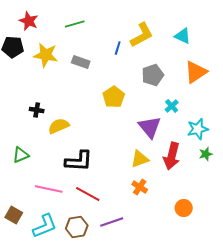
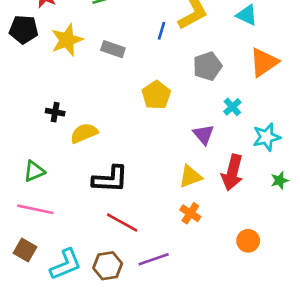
yellow star: (46, 55) -> (67, 40), turned -30
purple triangle: (150, 127) -> (203, 134), size x0.7
green star: (206, 154) -> (280, 180), moved
pink line: (49, 189) -> (35, 209), moved

